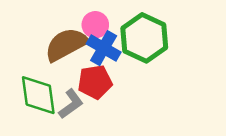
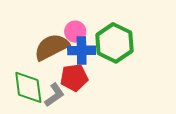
blue cross: (104, 48) -> (82, 50), turned -32

